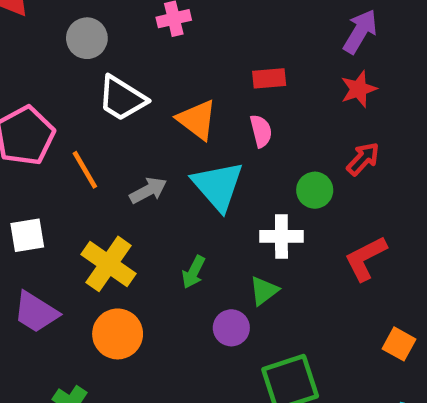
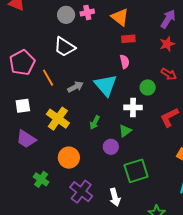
gray circle: (87, 38) -> (66, 15), moved
orange triangle: (197, 120) -> (120, 17), moved
red arrow: (363, 159) -> (169, 74), turned 77
orange circle: (118, 334) -> (69, 158), moved

